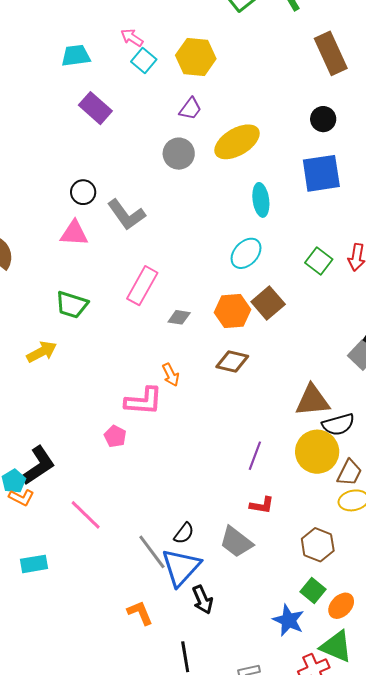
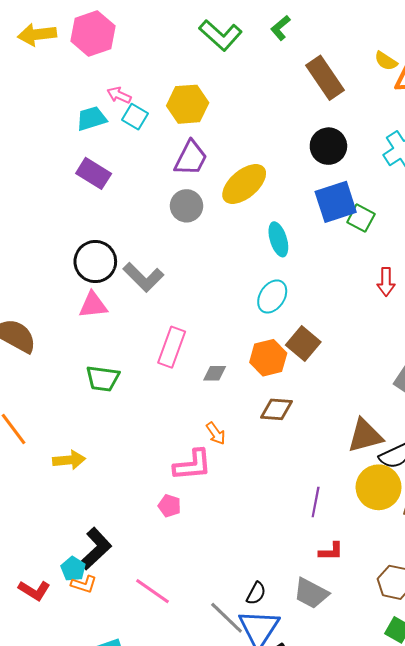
cyan trapezoid: (76, 56) -> (92, 119), moved
purple trapezoid: (190, 109) -> (191, 158), size x1.5
black circle: (323, 119) -> (328, 146), size x1.4
black circle: (83, 192) -> (95, 262), size x1.6
green square: (319, 261) -> (361, 218), moved
yellow arrow: (42, 352) -> (69, 460), moved, turned 32

